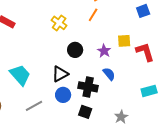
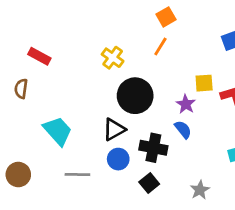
black circle: (75, 50) -> (135, 96), size x1.6
purple star: (104, 51) -> (186, 104), moved
gray line: (34, 106) -> (77, 175), turned 30
black square: (85, 112) -> (149, 183), turned 32

